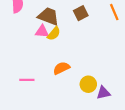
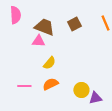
yellow semicircle: (54, 34) -> (49, 63), moved
orange semicircle: (61, 68) -> (50, 84), moved

